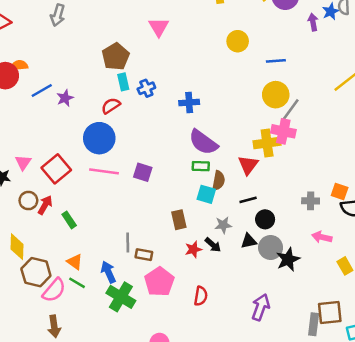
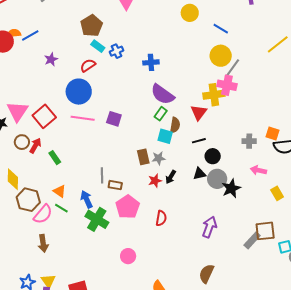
blue line: (276, 61) -> (221, 29), turned 35
cyan rectangle: (123, 82) -> (98, 46), turned -40
blue line: (42, 90) -> (30, 35), moved
pink triangle: (23, 162) -> (18, 111), size x1.6
green rectangle: (201, 166) -> (161, 114), turned -56
gray star: (223, 225) -> (158, 158), moved
black arrow: (213, 245) -> (171, 177), turned 80
gray rectangle: (314, 324) -> (252, 240), turned 36

